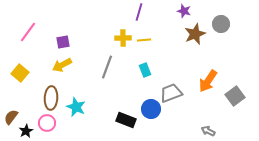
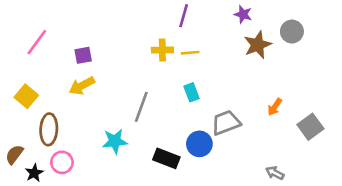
gray line: (107, 67) -> (141, 107), moved
orange arrow: (208, 81) -> (275, 107), size x0.6
brown ellipse: (51, 98) -> (49, 129), moved
cyan star: (76, 107) -> (115, 141), moved, turned -30

